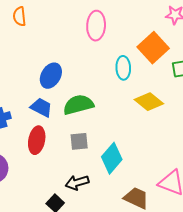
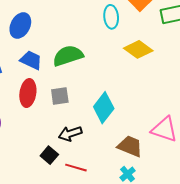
blue ellipse: (51, 76) -> (20, 26), moved
gray square: (79, 141) -> (60, 96), moved

